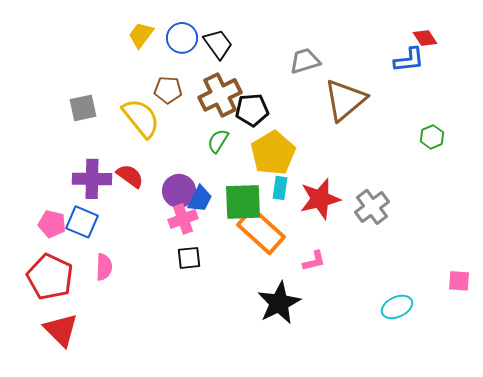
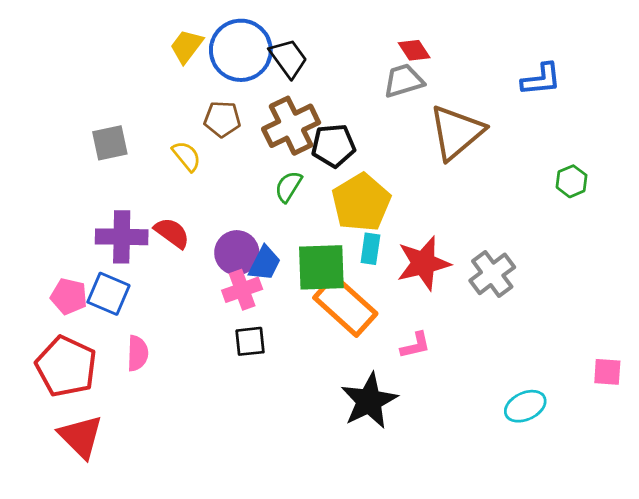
blue circle: (182, 38) -> (241, 50), size x1.5
red diamond: (425, 38) -> (414, 50), moved
yellow semicircle: (141, 118) -> (187, 156), size x0.6

